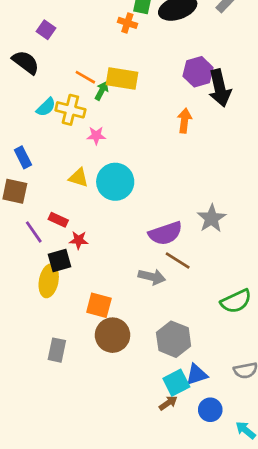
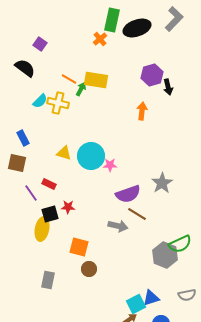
orange cross: (127, 23) -> (100, 39), turned 32
black arrow: (220, 88) -> (168, 87), size x0.6
pink star: (96, 136) -> (110, 165), moved
red star: (79, 240) -> (68, 207), moved
brown circle: (113, 335) -> (89, 269), size x0.6
gray hexagon: (174, 339) -> (165, 255), moved

